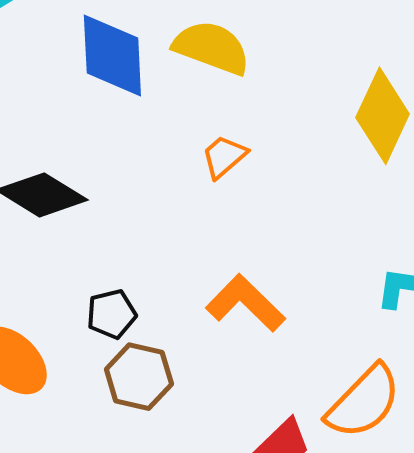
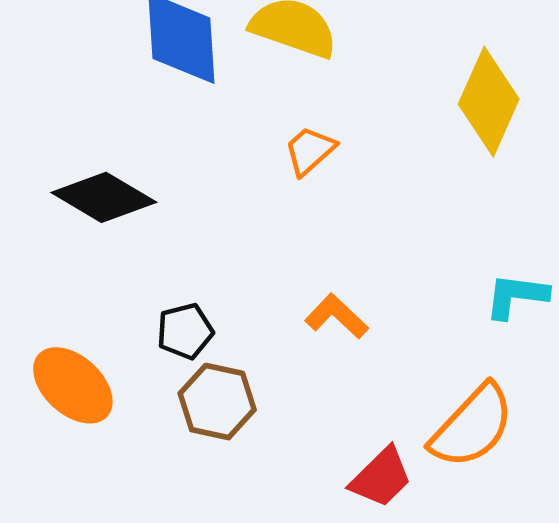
orange L-shape: (245, 303) -> (337, 316), size x0.7

